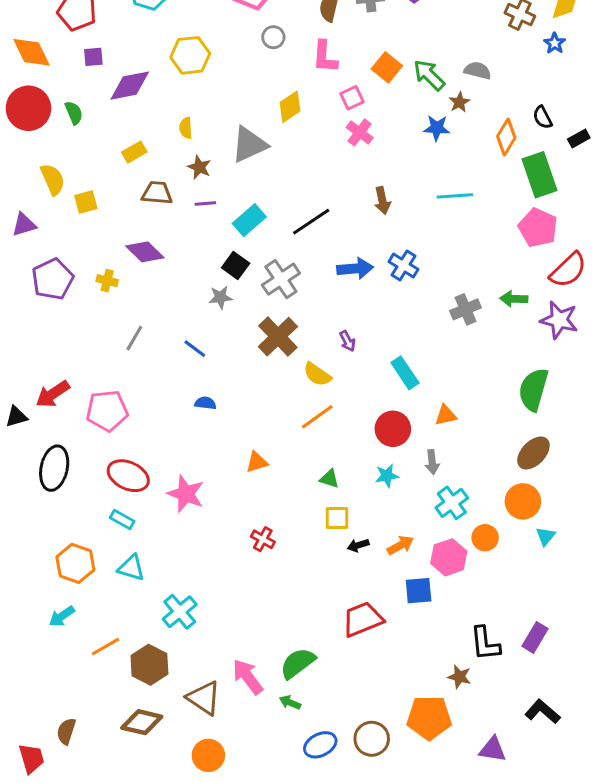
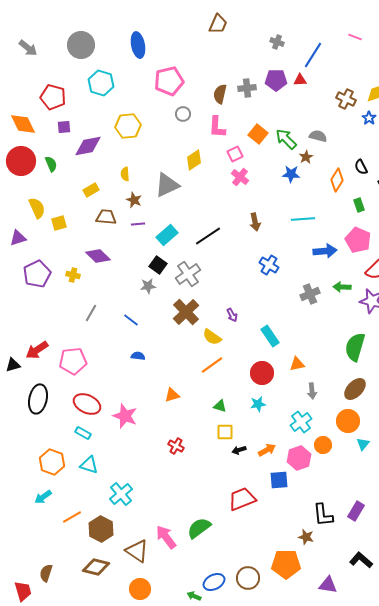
green rectangle: (540, 175) -> (359, 205), size x0.5
blue arrow: (355, 269) -> (325, 251), moved
gray arrow: (432, 462) -> (312, 391), moved
green arrow: (290, 702) -> (194, 596), moved

